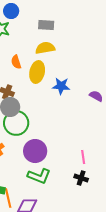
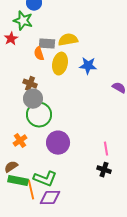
gray rectangle: (46, 25) -> (47, 44), moved
blue star: (61, 86) -> (88, 66), moved
green L-shape: (39, 176) -> (45, 179), moved

